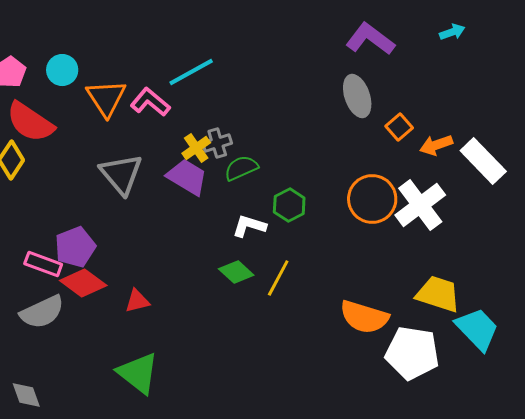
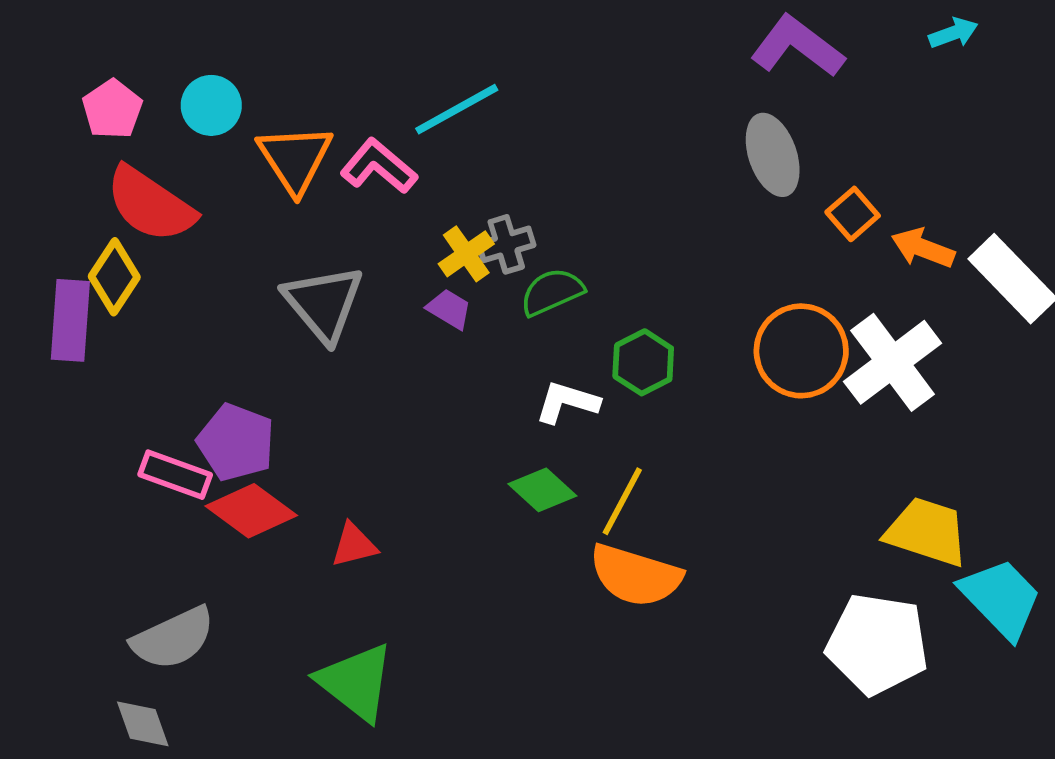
orange arrow: (436, 145) -> (923, 248), turned 40
purple trapezoid: (187, 177) -> (449, 309), size x0.6
purple pentagon: (75, 247) -> (236, 442), turned -30
gray semicircle: (42, 312) -> (173, 638), moved
orange semicircle: (364, 317) -> (636, 575), moved

